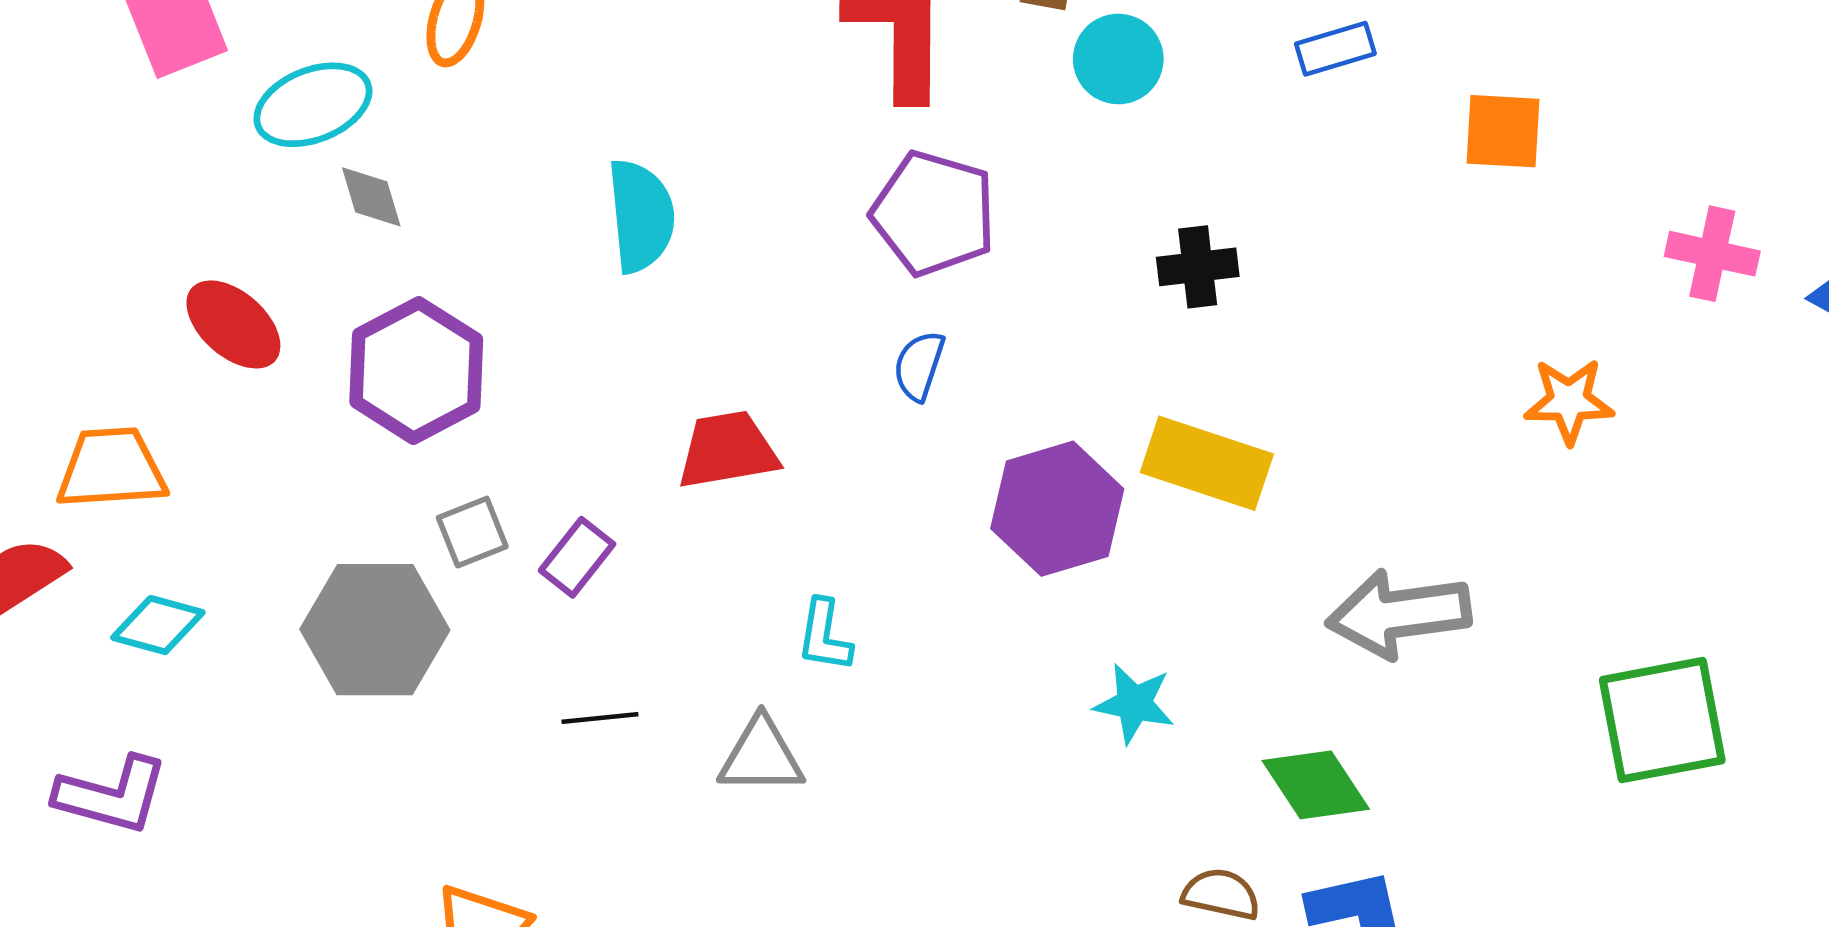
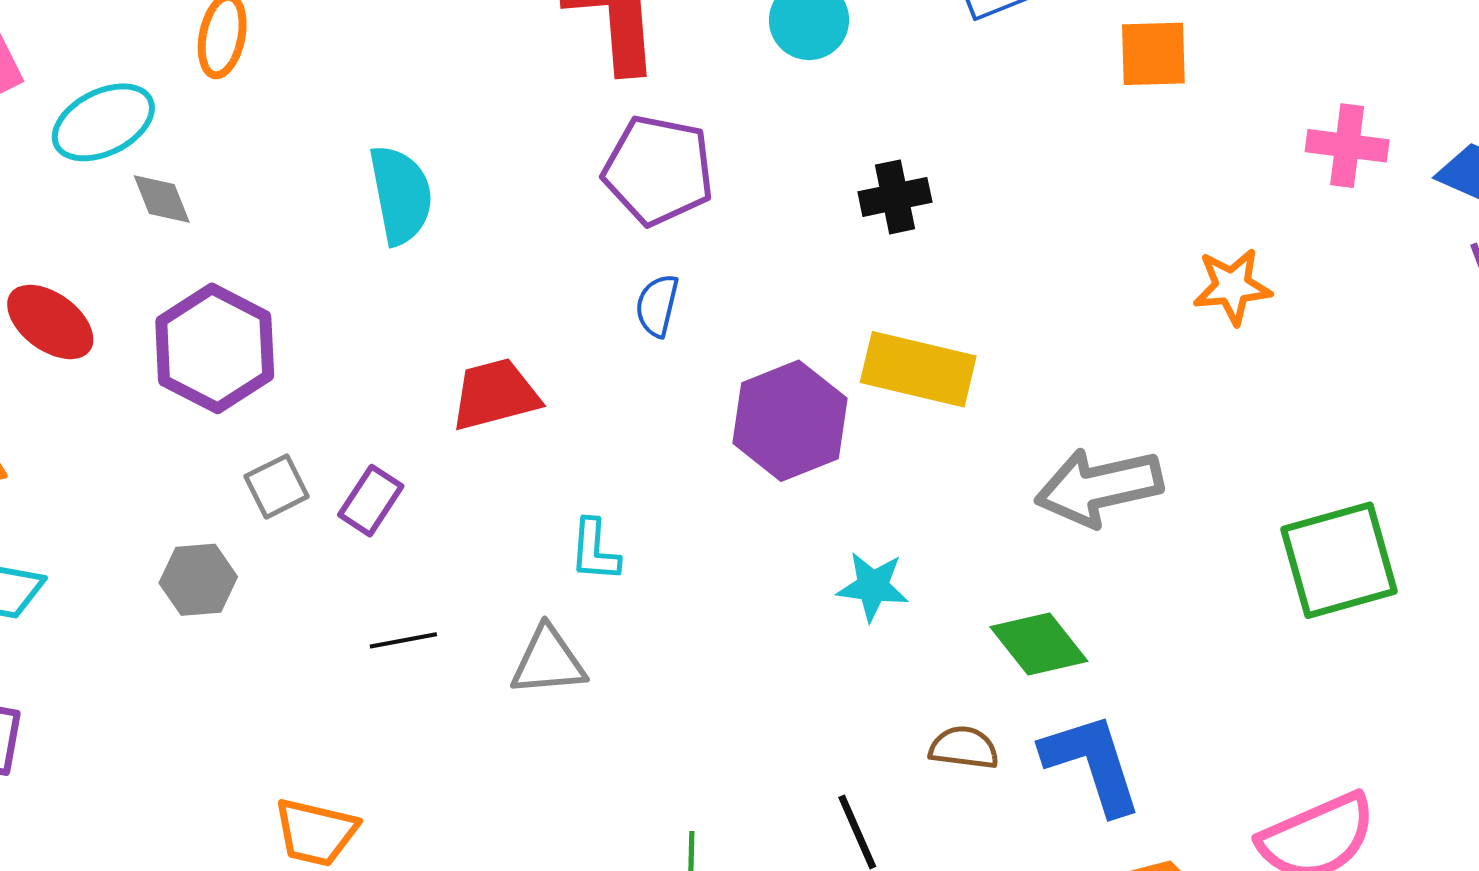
gray hexagon: (375, 630) -> (198, 580), size x0.6

